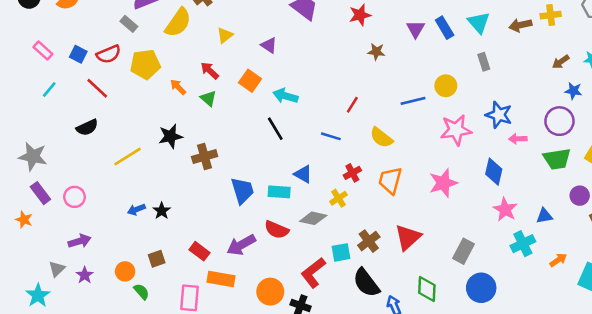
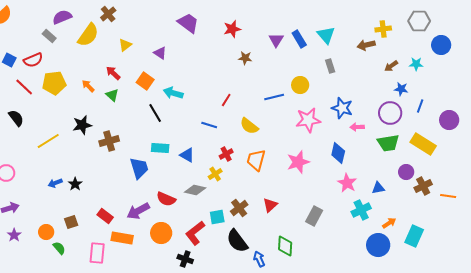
brown arrow: (520, 25) -> (366, 45), moved
yellow pentagon: (145, 64) -> (54, 83), moved
black semicircle: (87, 127) -> (16, 118), turned -102
black line: (275, 129) -> (155, 113), moved
cyan rectangle: (279, 192) -> (160, 148), moved
red triangle: (408, 237) -> (270, 205), size x0.7
blue circle: (481, 288) -> (378, 245), moved
orange circle: (270, 292) -> (161, 233), moved

